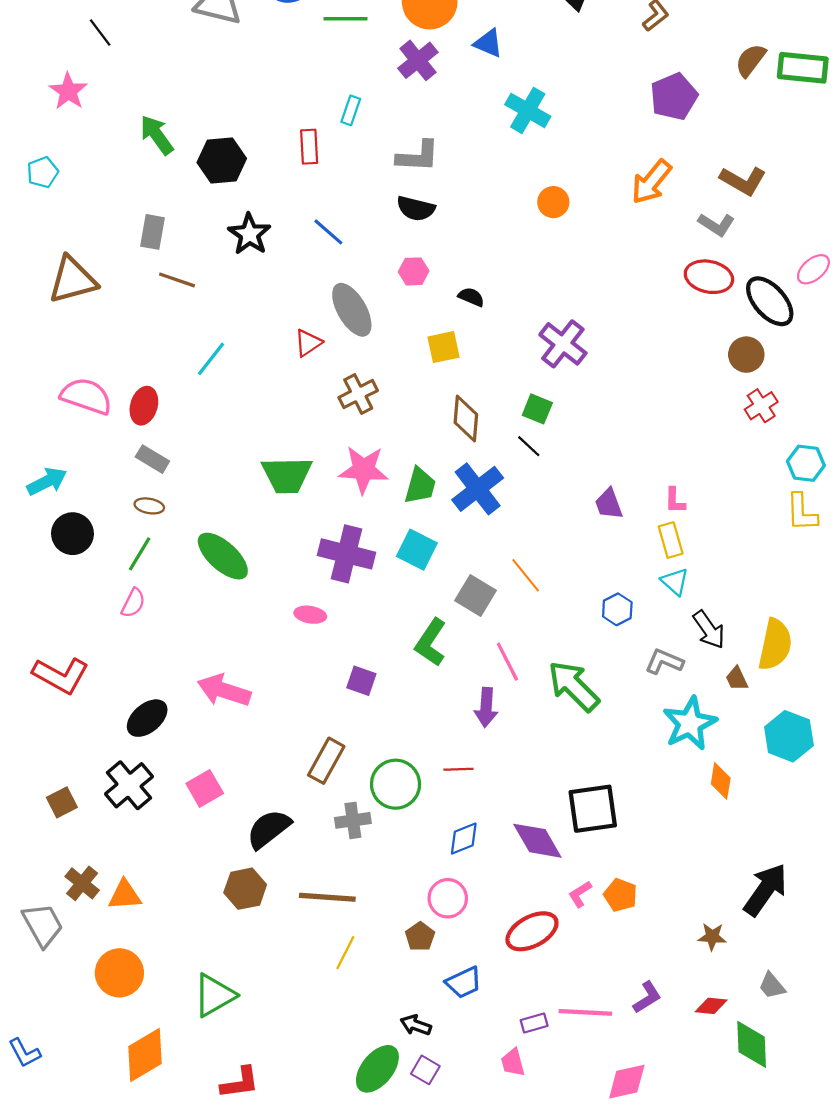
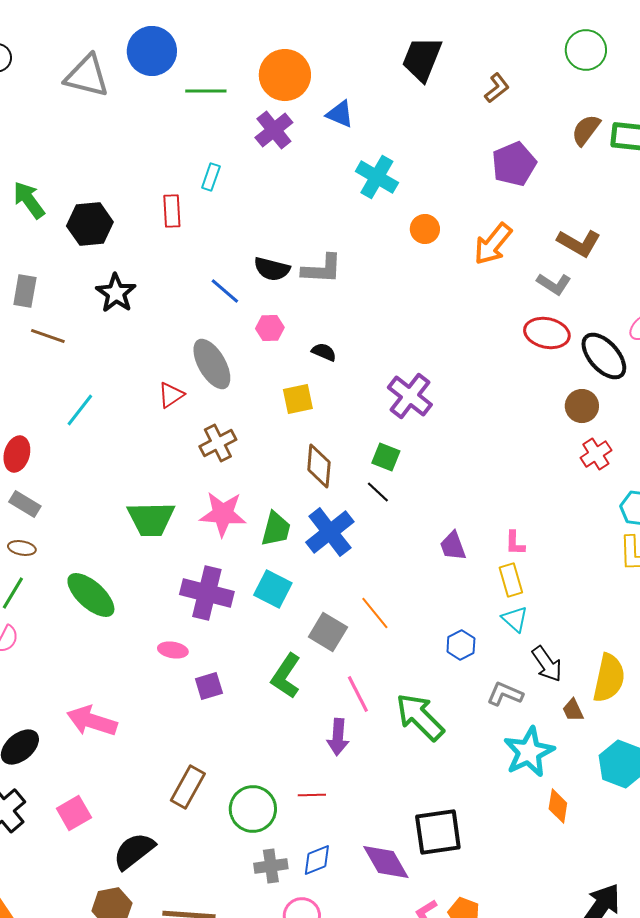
gray L-shape: (418, 156) -> (322, 269), moved
orange circle: (553, 202) -> (425, 229), moved
blue line: (328, 232) -> (225, 291), moved
purple square: (361, 681) -> (209, 686), moved, turned -36
gray cross: (353, 820) -> (271, 866), moved

